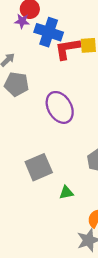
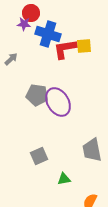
gray pentagon: (17, 84) -> (37, 95), moved
gray square: (39, 167) -> (39, 156), size x0.7

